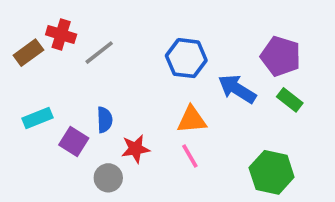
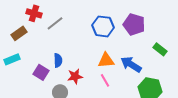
brown rectangle: (28, 53) -> (19, 33), moved
purple pentagon: (281, 56) -> (134, 24), moved
blue arrow: (237, 89) -> (131, 64), moved
cyan rectangle: (37, 118) -> (12, 59), moved

